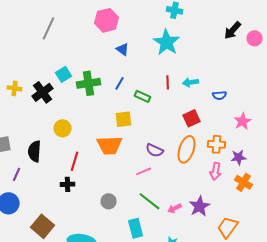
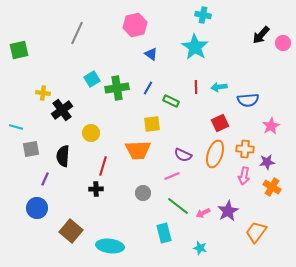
black cross: (43, 92) -> (62, 110), moved
blue semicircle: (220, 95) -> (248, 100), size x1.5
gray circle: (109, 201) -> (143, 193), moved

